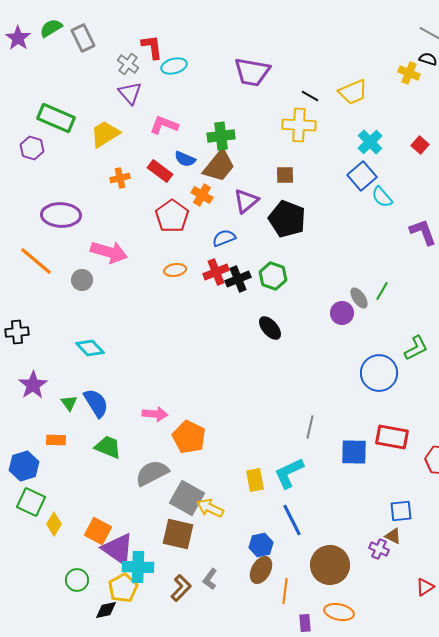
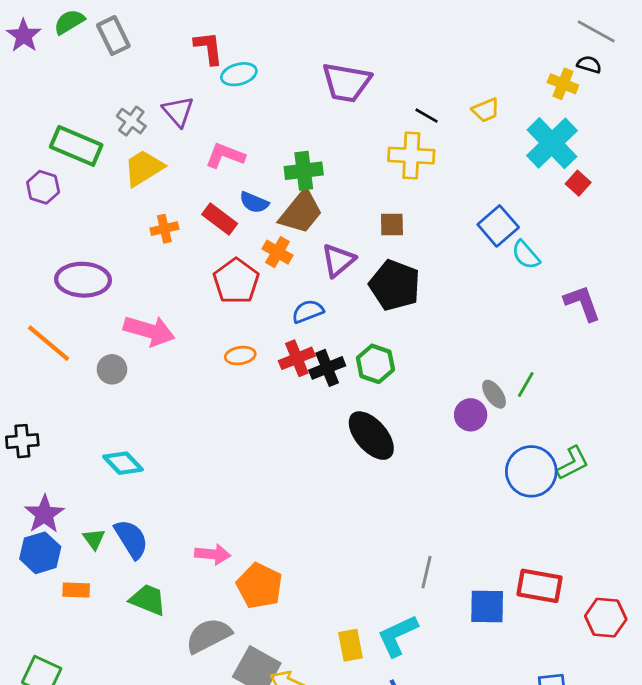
gray cross: (128, 64) -> (131, 121), moved
yellow trapezoid: (353, 92) -> (486, 110), size x0.7
cyan cross: (370, 142) -> (552, 143), moved, size x1.5
black ellipse: (270, 328) -> (371, 436), size x1.5
blue circle: (379, 373) -> (531, 471), moved
blue hexagon: (24, 466) -> (40, 553), moved

